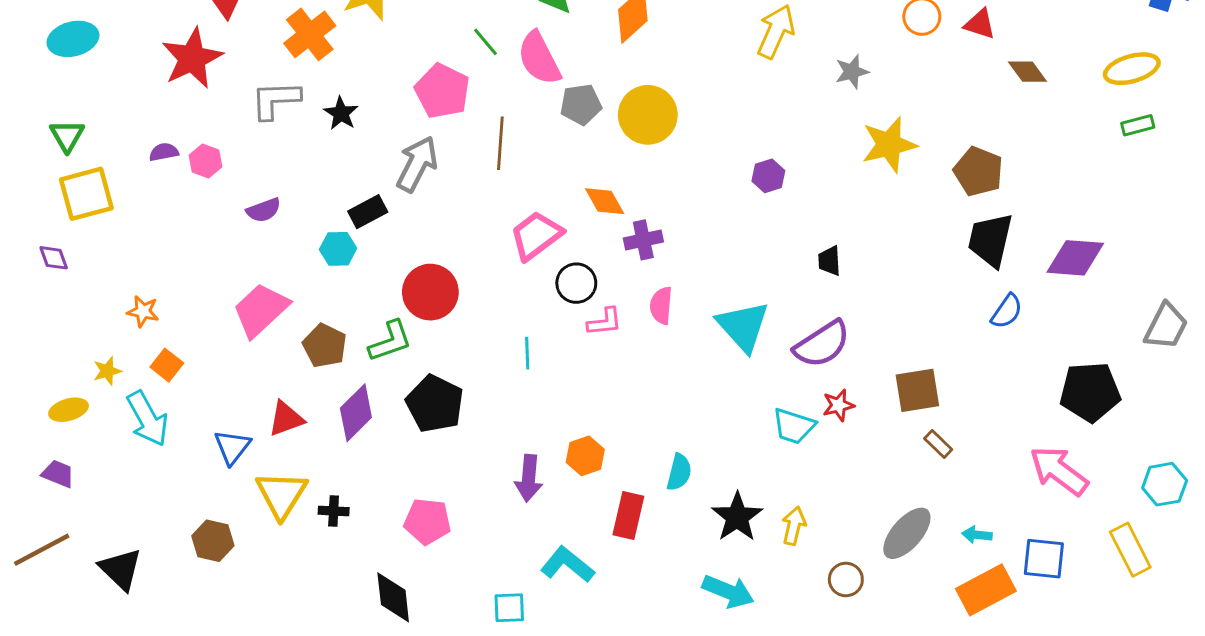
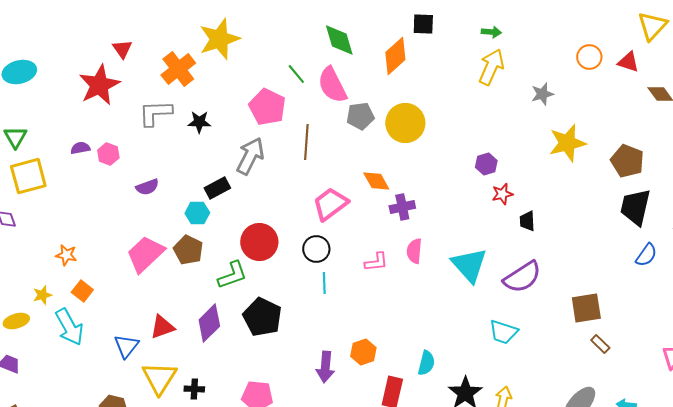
black star: (341, 113) -> (199, 122), turned -30
black circle: (576, 283) -> (316, 249), moved
brown pentagon: (325, 346) -> (188, 250), moved
red star: (838, 405) -> (502, 194), moved

